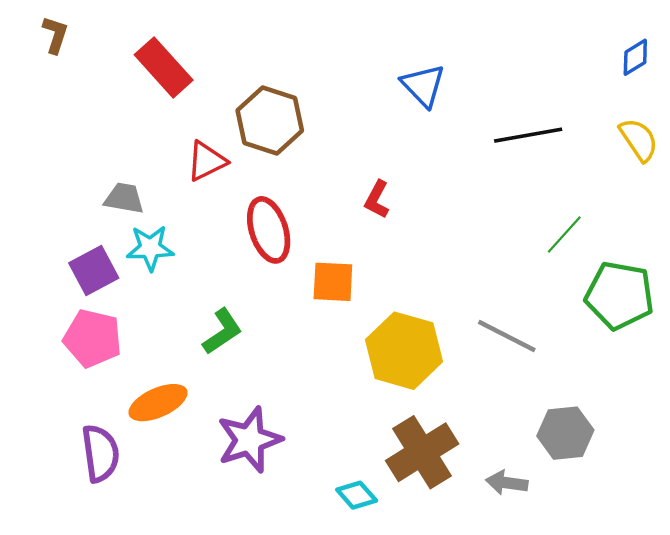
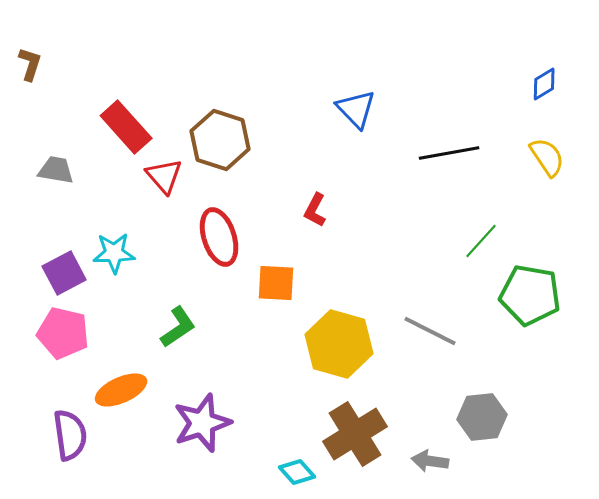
red rectangle: (164, 67) -> (126, 127), moved
red triangle: (207, 161) -> (164, 176), turned -45
gray trapezoid: (124, 198) -> (56, 170), moved

